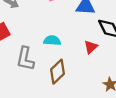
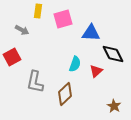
cyan semicircle: (52, 40) -> (75, 64), moved, turned 105

